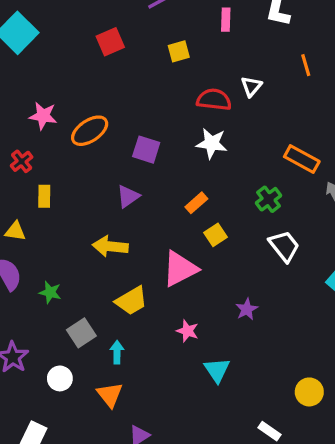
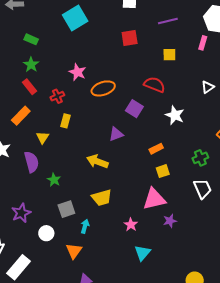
red semicircle: (214, 100) -> (154, 85), moved
yellow triangle: (15, 231) -> (43, 137), turned 40
pink triangle: (180, 269) -> (154, 199), moved

